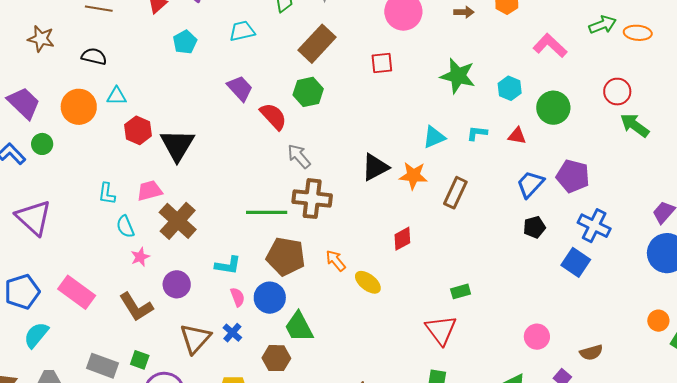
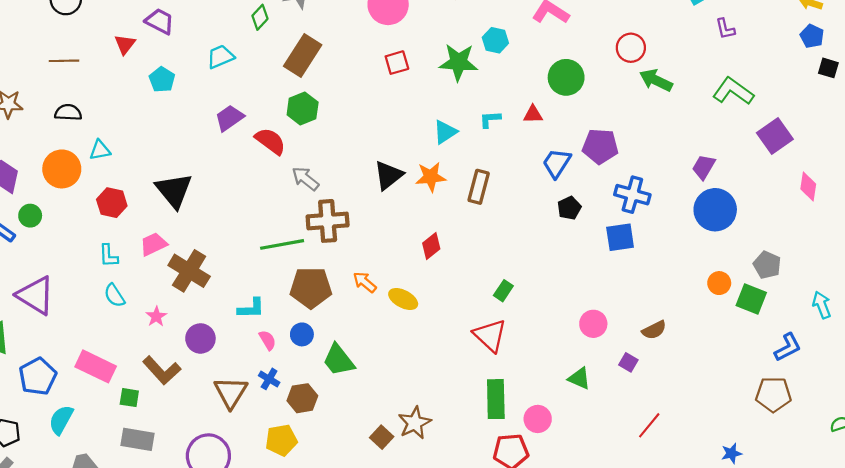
red square: (382, 63) -> (397, 63), moved
purple trapezoid: (240, 88) -> (229, 118), turned -72
cyan hexagon: (510, 88) -> (495, 40), moved
red hexagon: (138, 130) -> (112, 203), moved
cyan semicircle: (125, 227) -> (114, 295), moved
blue square: (576, 262) -> (620, 237), turned -32
green rectangle: (461, 291) -> (503, 291), turned -30
blue circle: (270, 298) -> (302, 334), size x0.7
brown hexagon: (276, 358) -> (302, 398), moved
green square: (140, 360) -> (129, 398), moved

